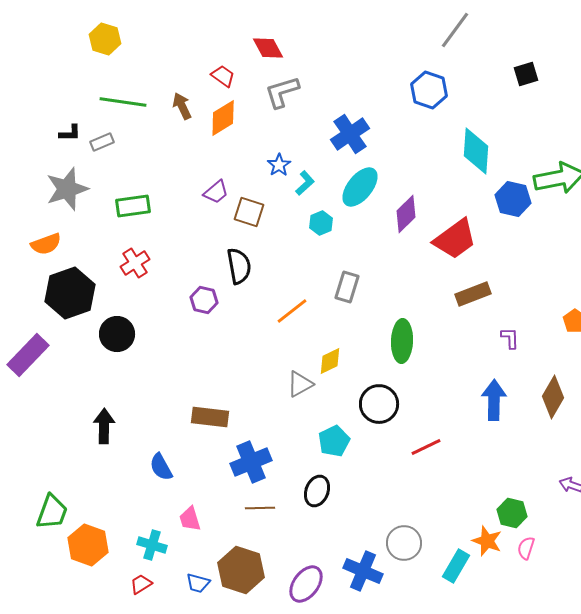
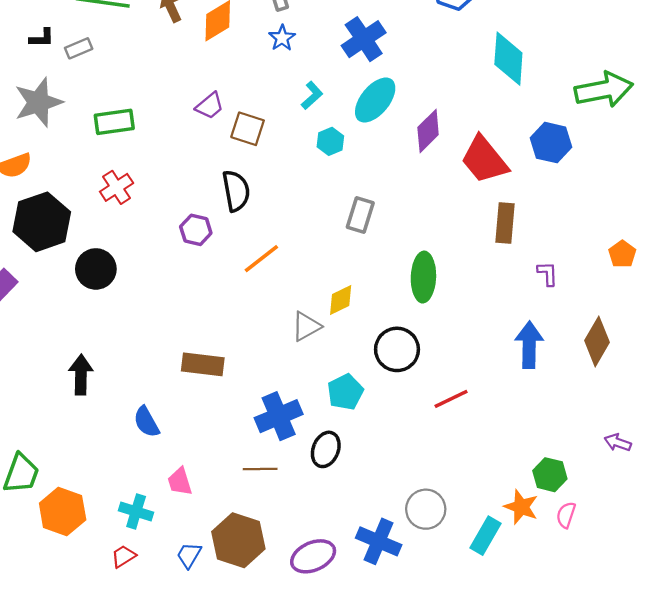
blue star: (279, 165) -> (282, 38), moved
blue hexagon: (513, 199) -> (551, 143), moved
red trapezoid: (455, 239) -> (484, 160), turned 87
brown rectangle: (473, 294) -> (505, 223), turned -64
orange line: (292, 311) -> (261, 259), moved
blue cross: (251, 462) -> (279, 416), moved
blue trapezoid: (198, 583) -> (189, 555), turned 105
purple ellipse: (306, 584) -> (313, 556), turned 30

